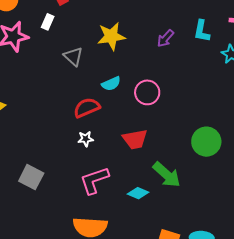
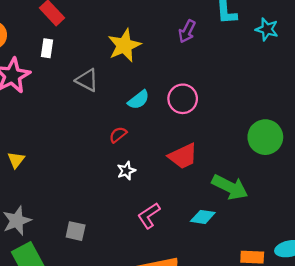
red semicircle: (87, 108) -> (118, 135), size x0.6
gray square: (31, 177) -> (76, 231), size x0.7
pink L-shape: (94, 180) -> (149, 216), size x0.7

